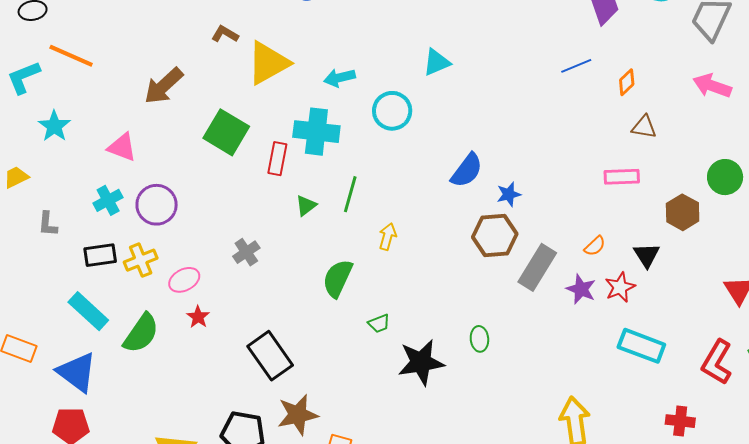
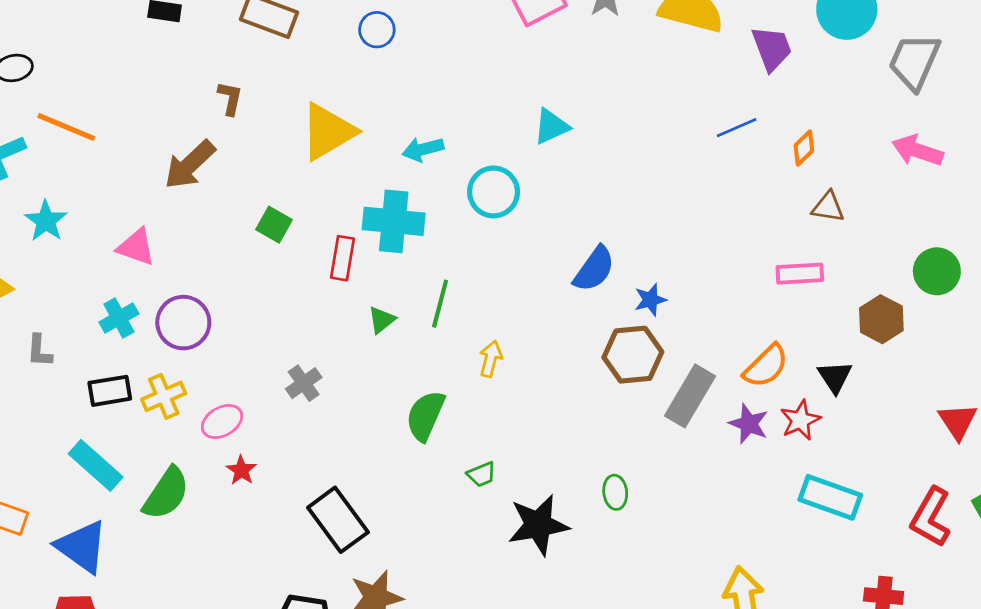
brown L-shape: (225, 34) -> (230, 98), moved, turned 72
green square: (226, 132) -> (274, 225), size x0.6
orange semicircle: (595, 246) -> (766, 366), size x1.6

